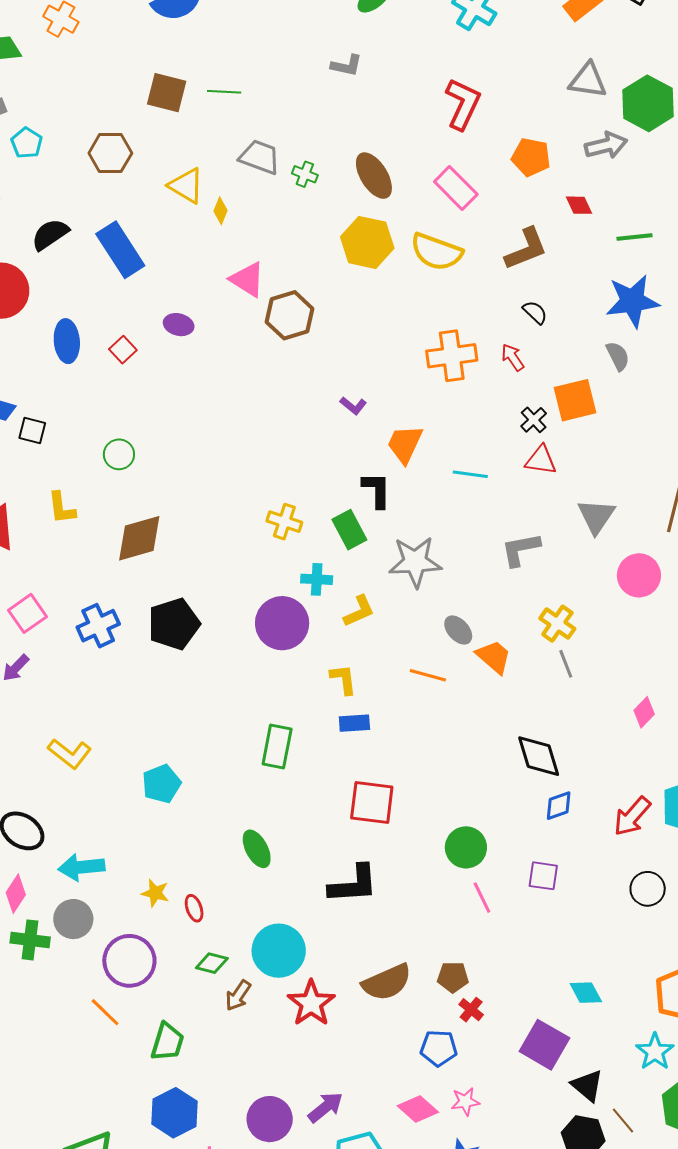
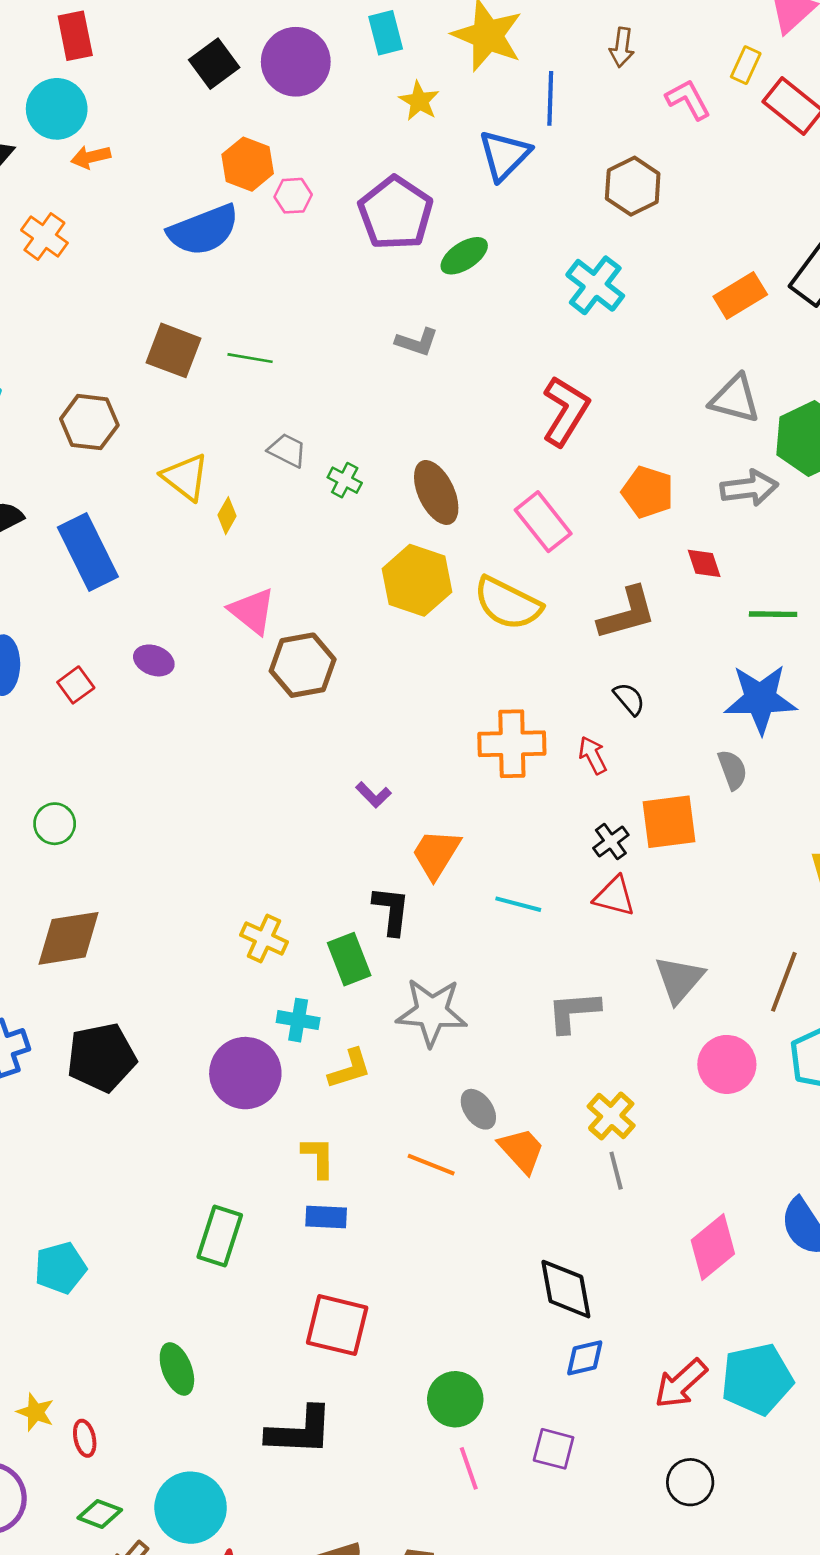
gray trapezoid: (260, 157) -> (287, 450), size x0.7
pink diamond: (644, 712) -> (713, 1247), size x1.6

